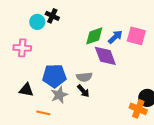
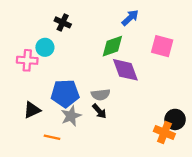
cyan circle: (37, 22) -> (45, 47), moved
blue arrow: (115, 37) -> (130, 18), moved
black triangle: (26, 90) -> (32, 110), turned -35

